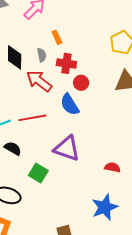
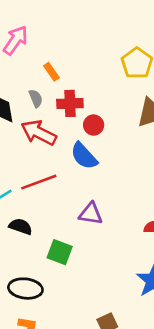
purple triangle: (67, 149) -> (91, 214), size x0.7

